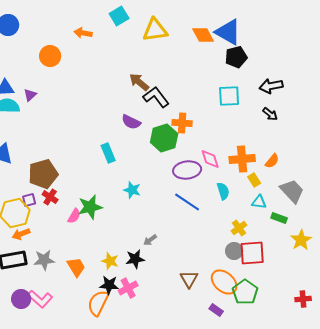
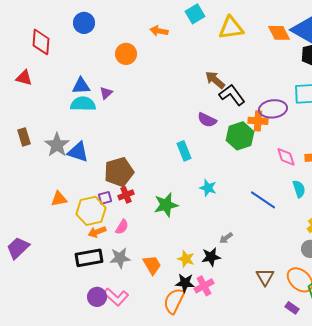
purple ellipse: (187, 170) -> (273, 109), moved
red cross: (50, 197) -> (126, 195), turned 35
pink semicircle: (74, 216) -> (122, 227), moved

